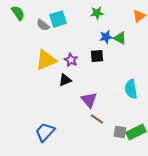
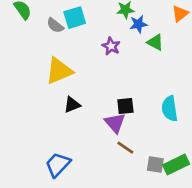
blue star: (106, 37) -> (138, 24), moved
black square: (97, 56) -> (125, 106), moved
purple star: (71, 60) -> (111, 46), moved
black triangle: (65, 80) -> (72, 105), moved

